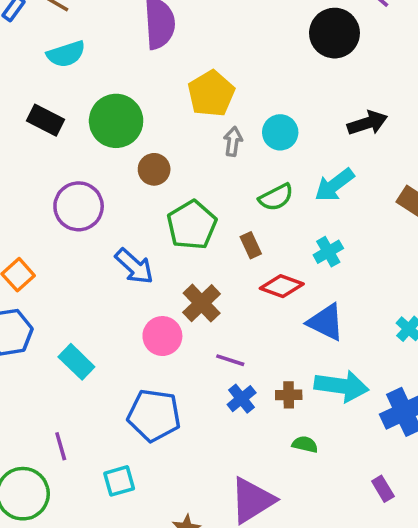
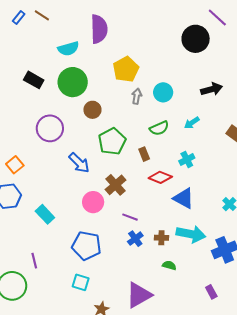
cyan semicircle: (66, 54) -> (68, 49), moved
cyan arrow: (334, 185) -> (192, 123), size x0.7
cyan square: (119, 481) -> (81, 282), moved, turned 30

